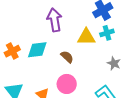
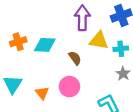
purple arrow: (54, 20) -> (82, 18), moved
cyan cross: (107, 33) -> (121, 49), moved

